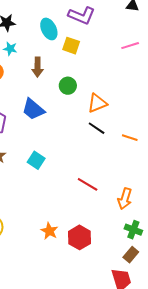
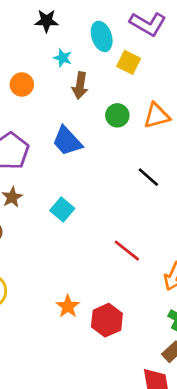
cyan star: (10, 49) -> (63, 58), moved
orange triangle: (97, 103) -> (157, 116), moved

